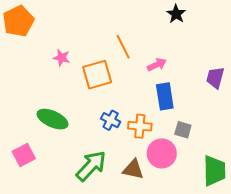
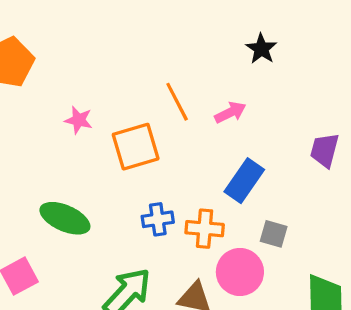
pink arrow: (157, 65) -> (230, 112), moved
blue rectangle: (165, 96) -> (244, 181), turned 44
blue cross: (111, 120) -> (158, 219), turned -36

